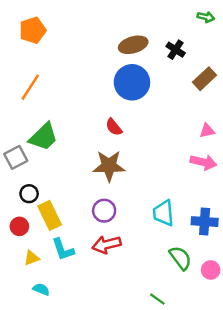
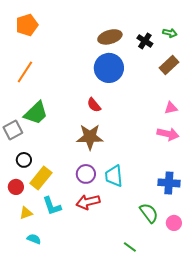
green arrow: (206, 17) -> (170, 33), moved
cyan trapezoid: (163, 213) -> (114, 176), moved
yellow rectangle: (50, 215) -> (41, 178), turned 65

